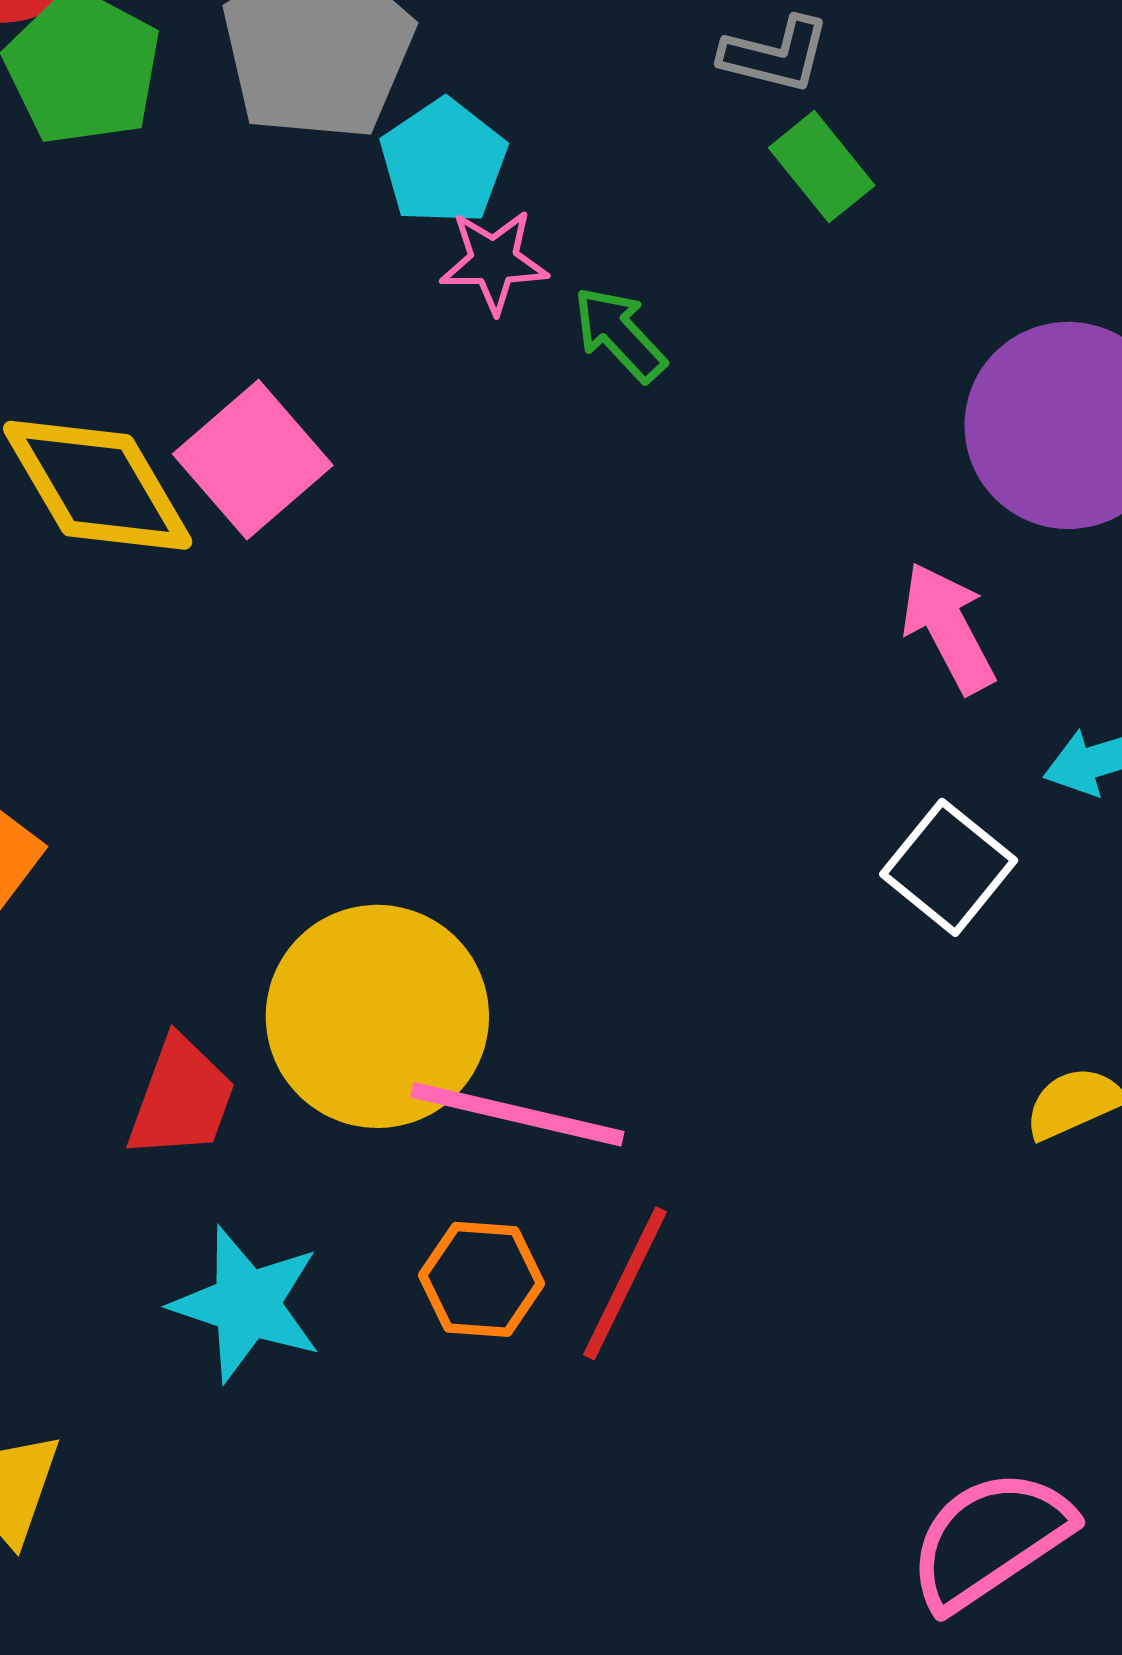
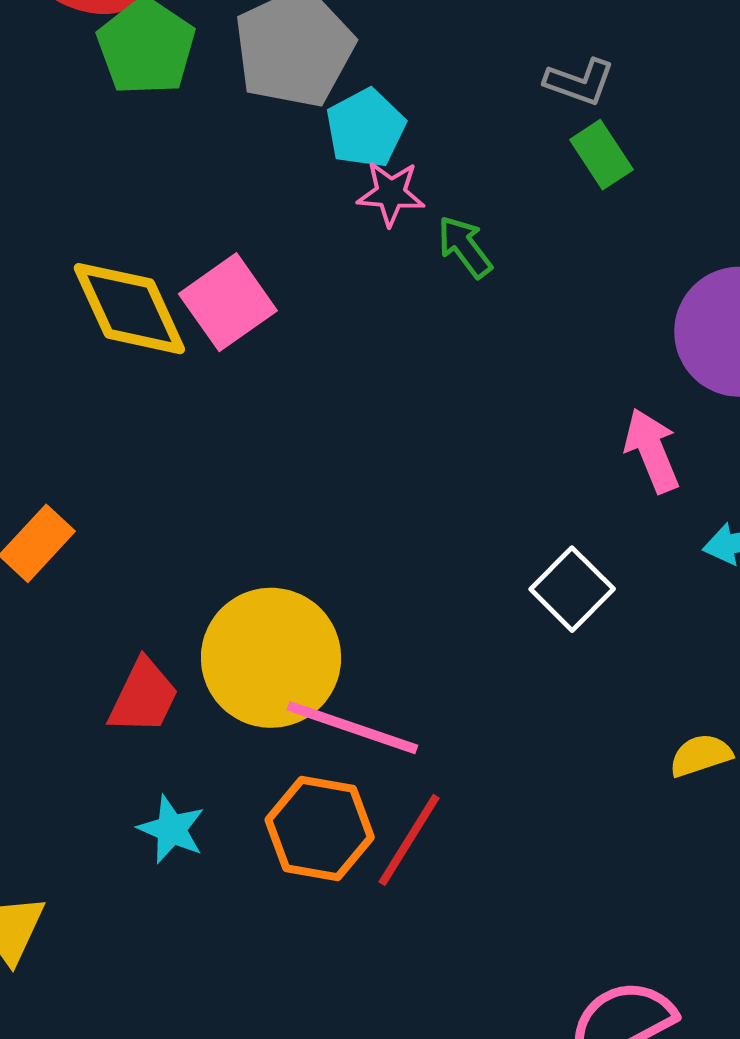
white square: (949, 867) -> (572, 589), moved
orange hexagon: (482, 1279) -> (320, 829), size x1.4
cyan star: (247, 1304) -> (171, 829), size x0.7

